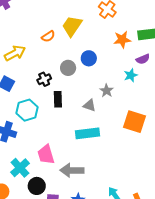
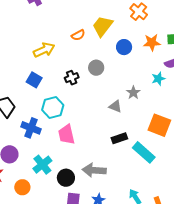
blue circle: (89, 58) -> (124, 47), moved
black rectangle: (58, 99) -> (119, 138), moved, turned 70
cyan rectangle: (88, 133) -> (144, 152), moved, turned 45
pink trapezoid: (46, 155) -> (66, 134), moved
black circle: (37, 186) -> (66, 178), moved

